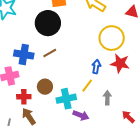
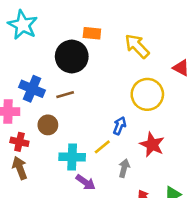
red star: (120, 63) -> (152, 145), moved
brown circle: (45, 87) -> (48, 125), moved

